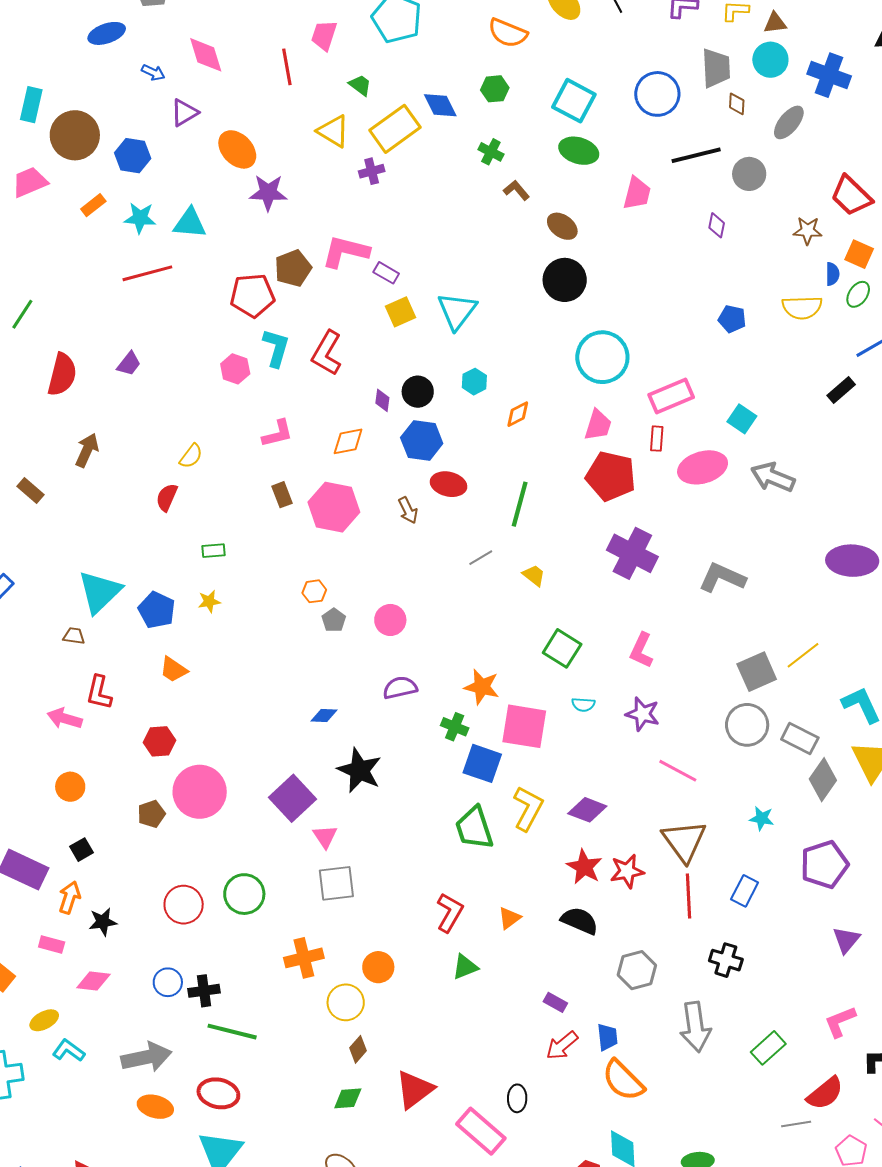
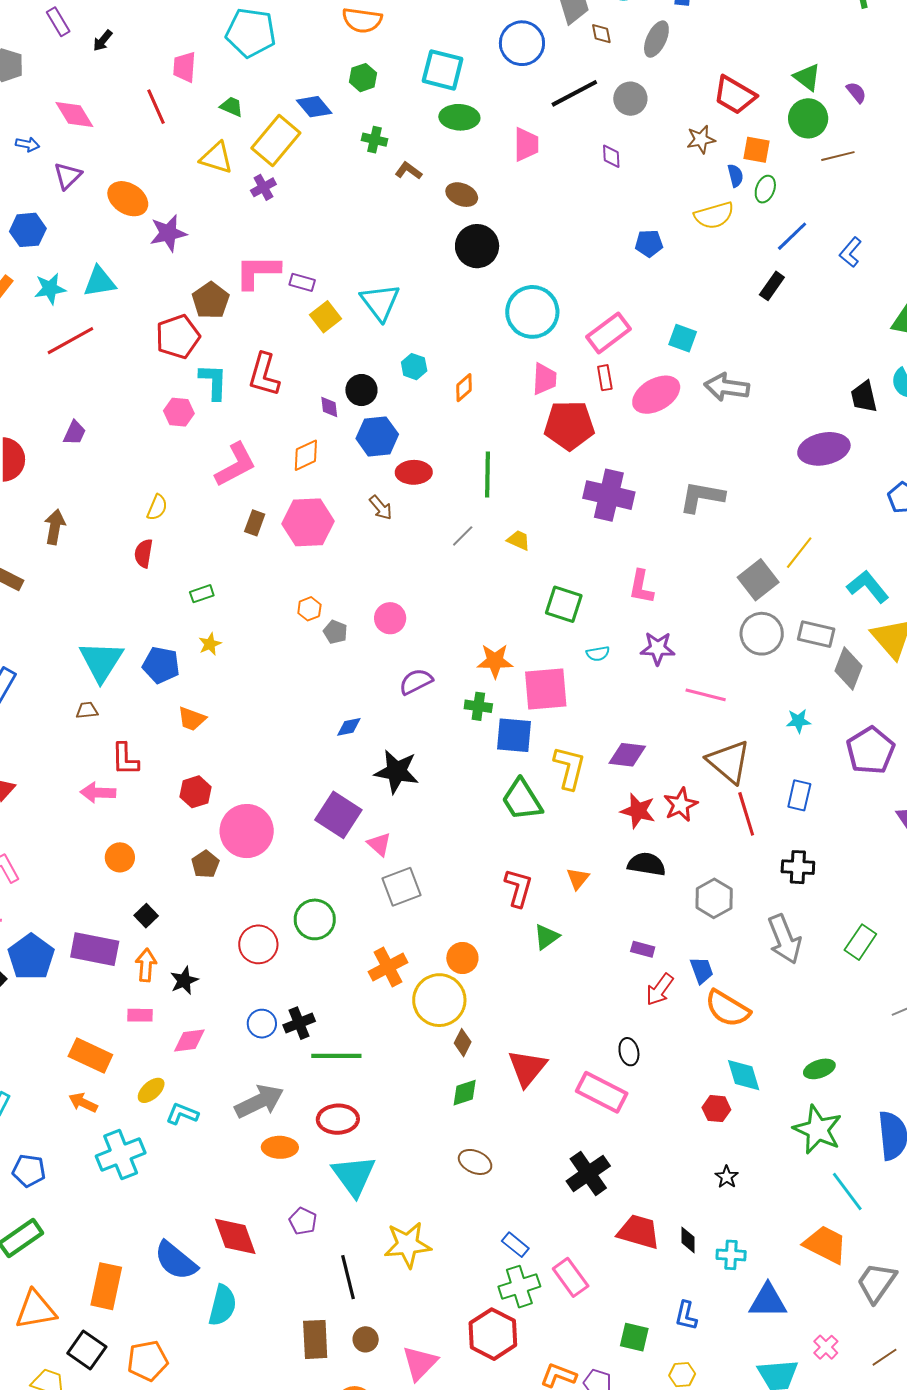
pink L-shape: (277, 434) -> (236, 465), size x1.4
brown rectangle: (282, 495) -> (255, 523), turned 55
yellow circle: (346, 1002) -> (439, 1000), size x1.4

